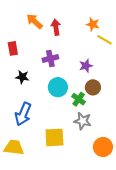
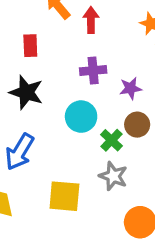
red rectangle: (13, 48) -> (30, 46), moved
purple cross: (50, 59) -> (93, 71), moved
black star: (22, 77) -> (26, 92), size x1.5

